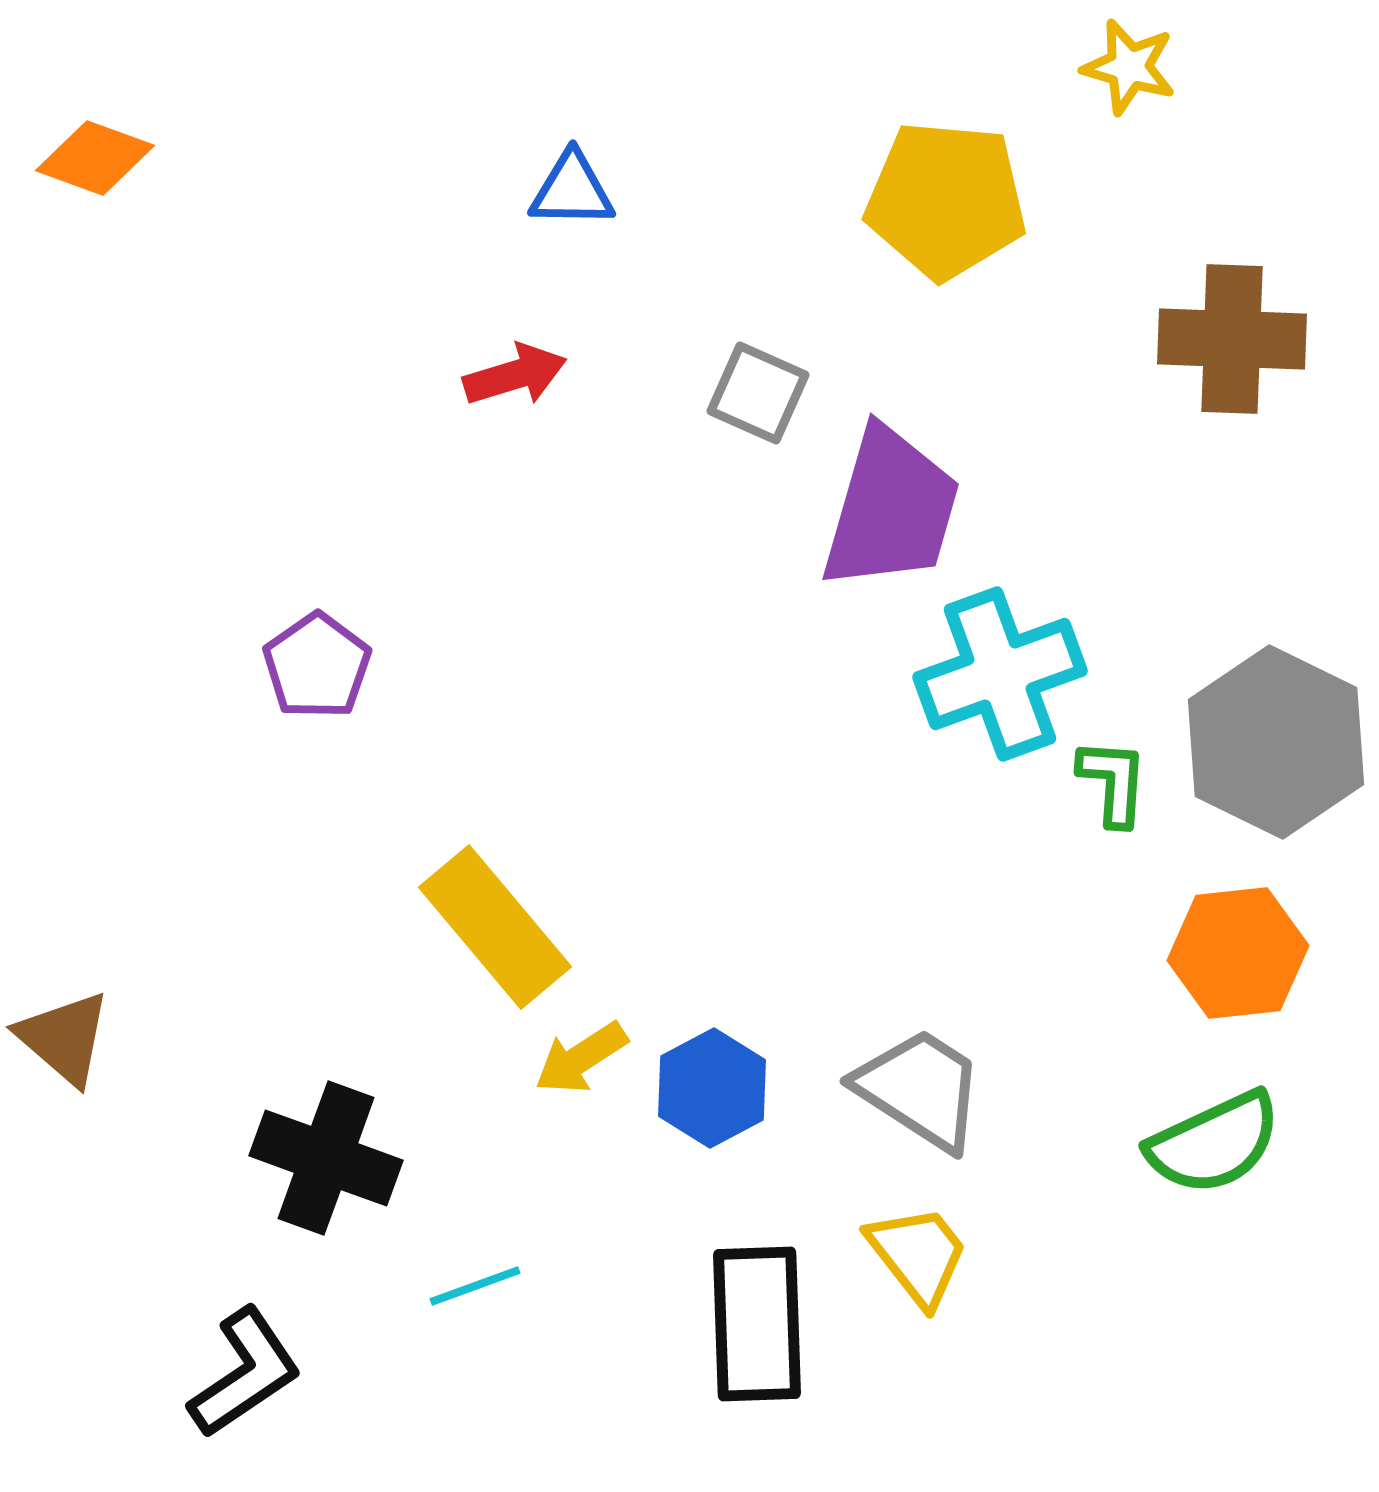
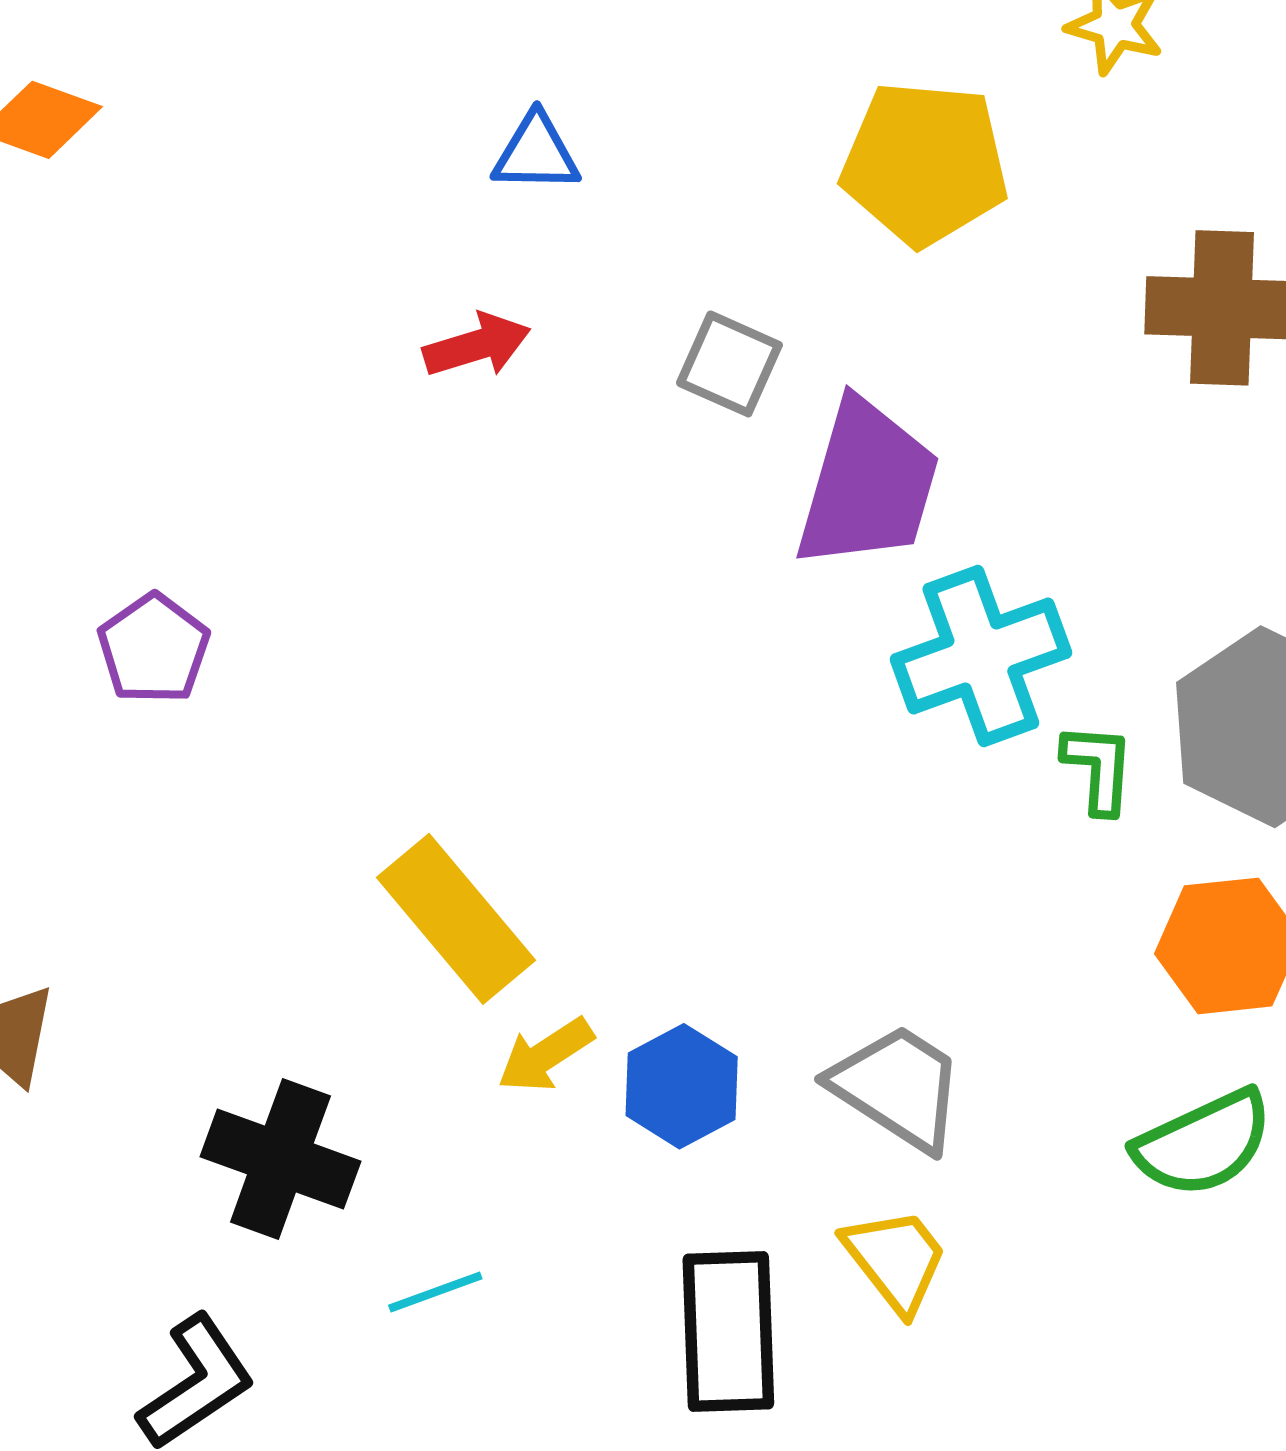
purple pentagon: (317, 666) -> (154, 649), moved

